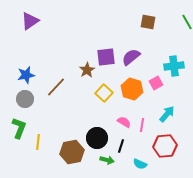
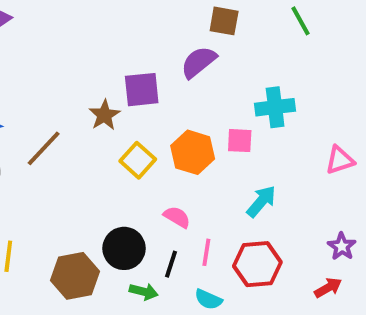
purple semicircle: (131, 57) -> (199, 62), moved
pink square: (156, 83) -> (240, 141), turned 32
pink line: (142, 125) -> (206, 252), moved

